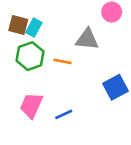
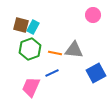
gray triangle: (87, 39) -> (74, 50), moved
blue line: (64, 114) -> (52, 73), moved

